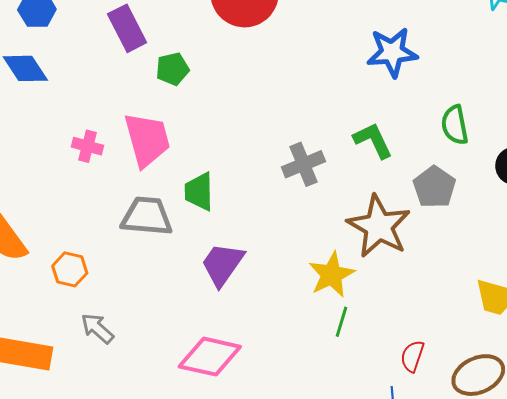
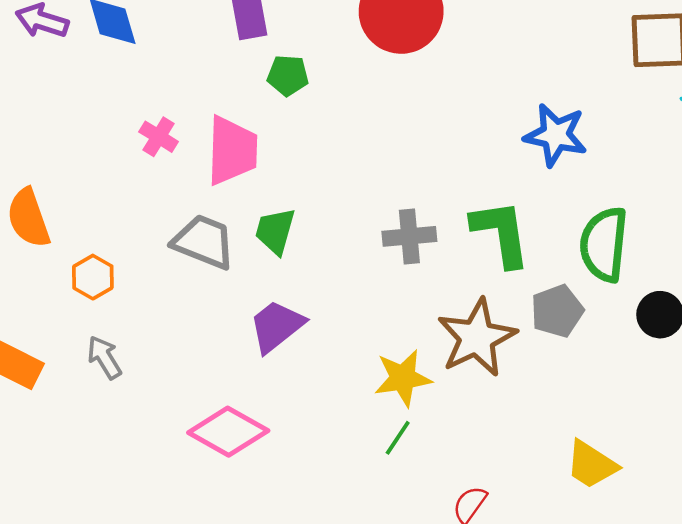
green semicircle: (455, 125) -> (604, 244), size x1.5
green L-shape: (373, 140) -> (501, 233), size x1.4

